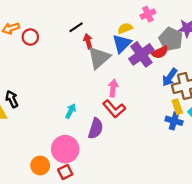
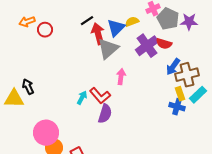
gray pentagon: (171, 39) -> (168, 19), moved
red arrow: (88, 41) -> (98, 34), size x1.5
blue triangle: (122, 44) -> (116, 28), moved
red semicircle: (160, 52) -> (164, 44), turned 42
red L-shape: (114, 109) -> (100, 96), moved
pink circle: (65, 149) -> (46, 133), moved

